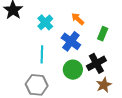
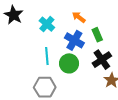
green rectangle: (103, 34) -> (97, 35), moved, turned -40
green circle: (73, 70) -> (69, 63), moved

